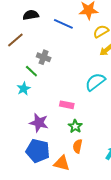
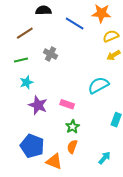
green line: (31, 71) -> (21, 60), moved, turned -64
purple star: (39, 123) -> (38, 105), moved

